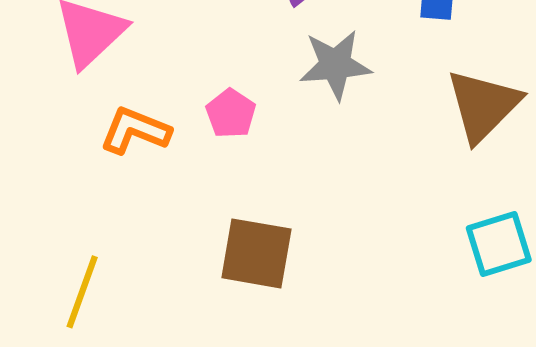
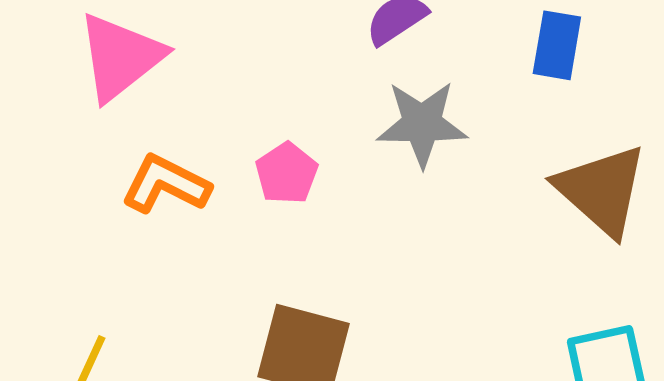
brown triangle: (483, 105) -> (602, 190), turned -38

